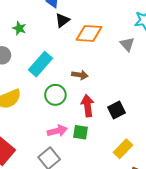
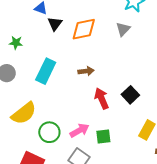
gray triangle: (127, 44) -> (123, 29), turned 42
green circle: (55, 95) -> (49, 132), moved
green square: (81, 132) -> (103, 136), moved

